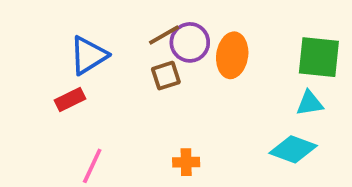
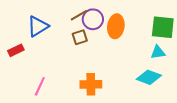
red rectangle: (70, 100) -> (16, 50), moved
orange cross: (186, 162) -> (91, 84), size x1.5

